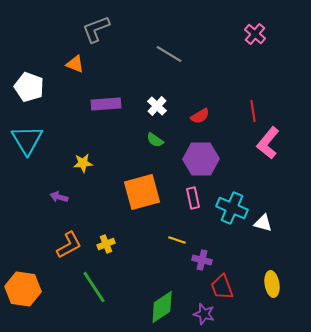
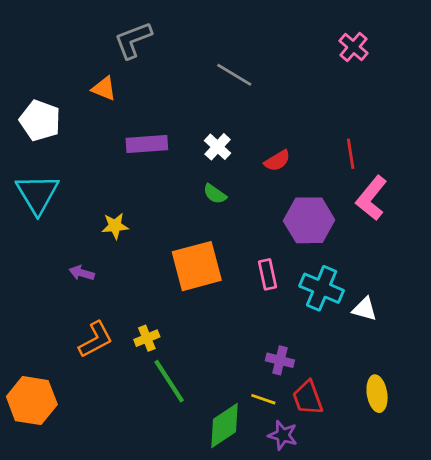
purple hexagon: (201, 159) -> (309, 220), moved
yellow line: (177, 240) -> (263, 399), moved
green line: (94, 287) -> (169, 381), moved

